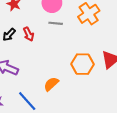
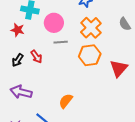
orange hexagon: (83, 64) -> (90, 55), moved

